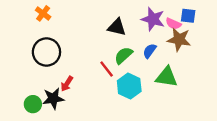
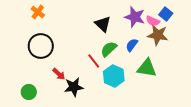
blue square: (188, 16) -> (166, 14), turned 32
black triangle: (117, 27) -> (103, 24), turned 30
red arrow: (67, 84) -> (59, 74), turned -80
black star: (53, 98) -> (74, 87), moved

